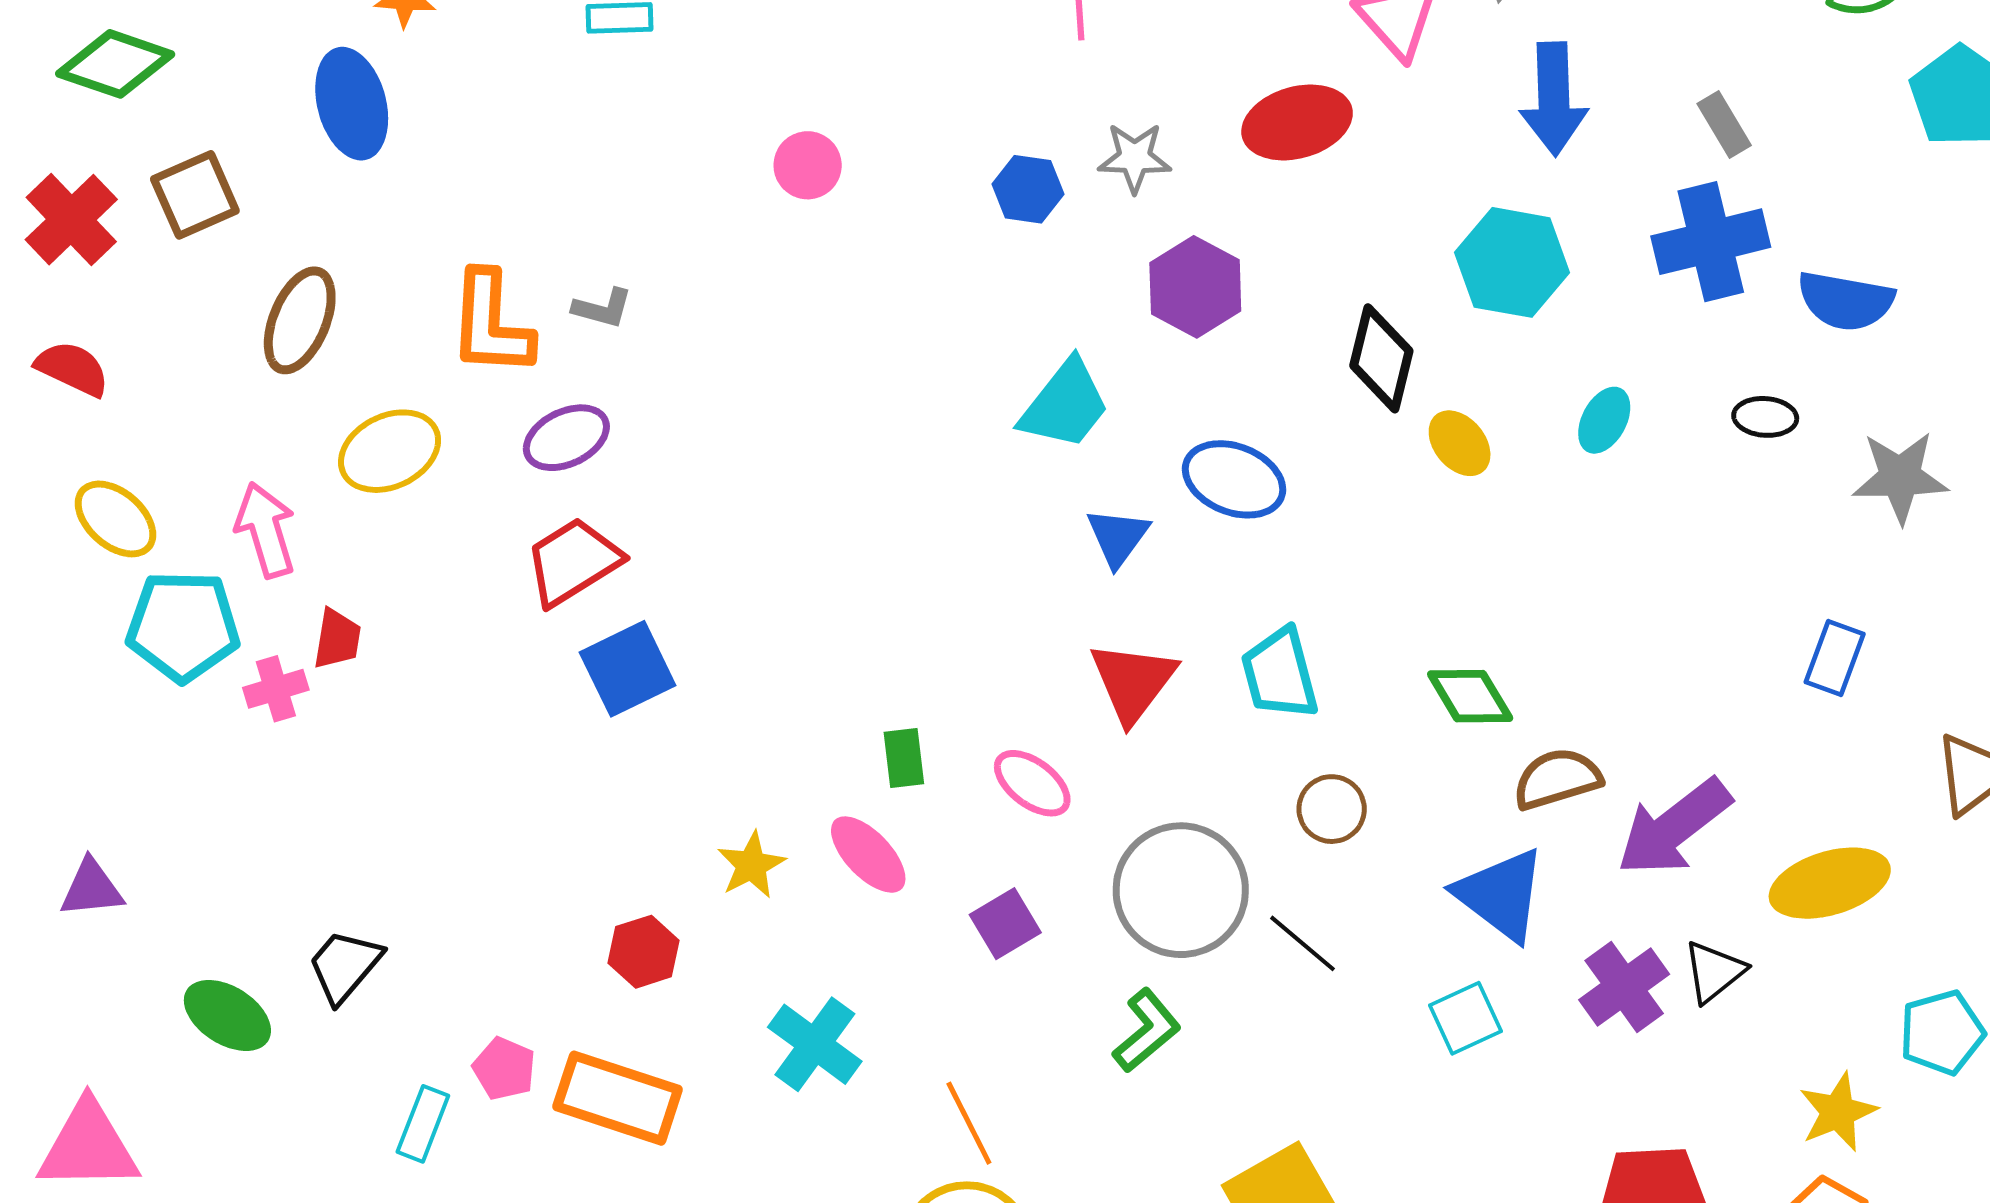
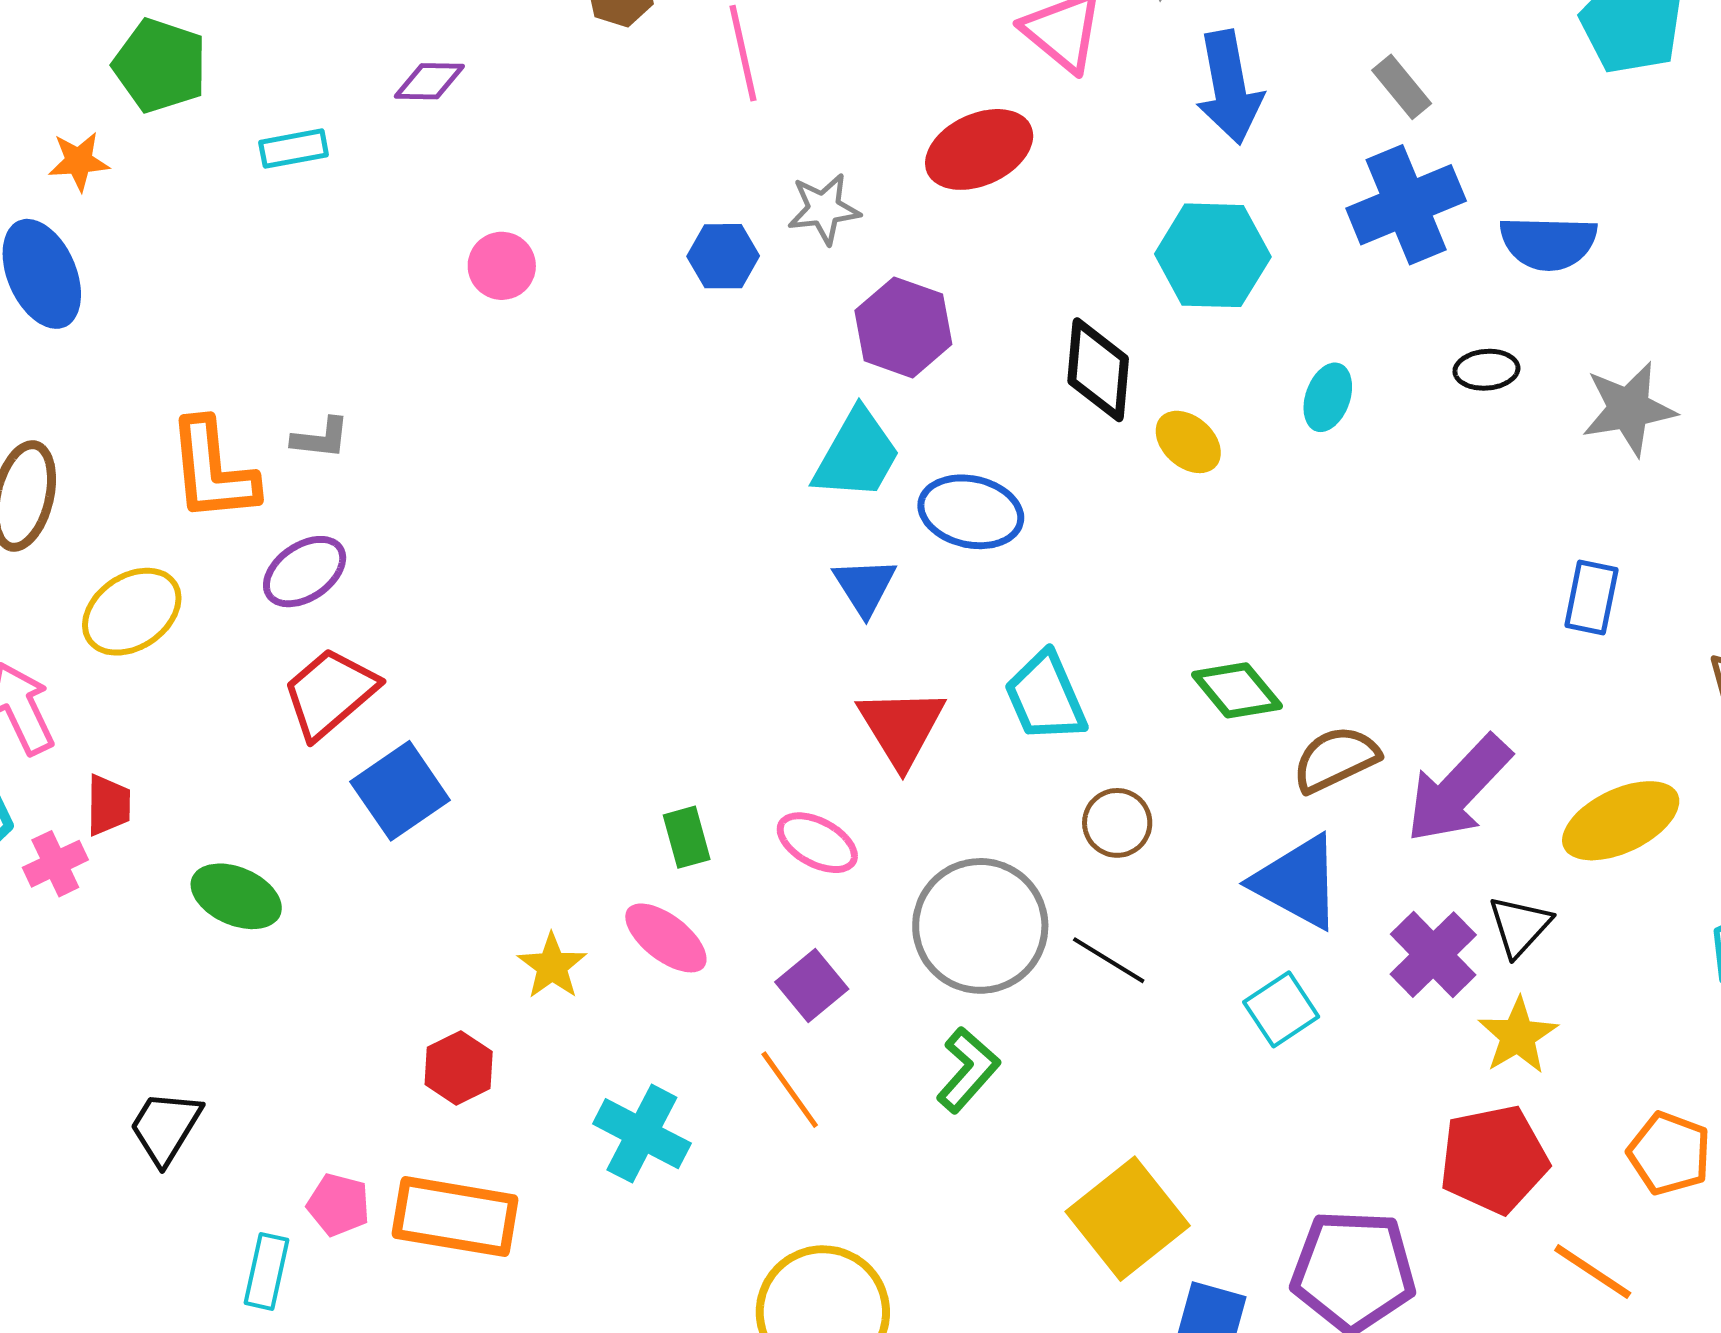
cyan trapezoid: (1065, 405) -> (857, 455), moved
green ellipse: (227, 1015) -> (236, 896), moved
yellow star: (1838, 1112) -> (1518, 1036), moved
orange line: (969, 1123) -> (790, 1090), moved

